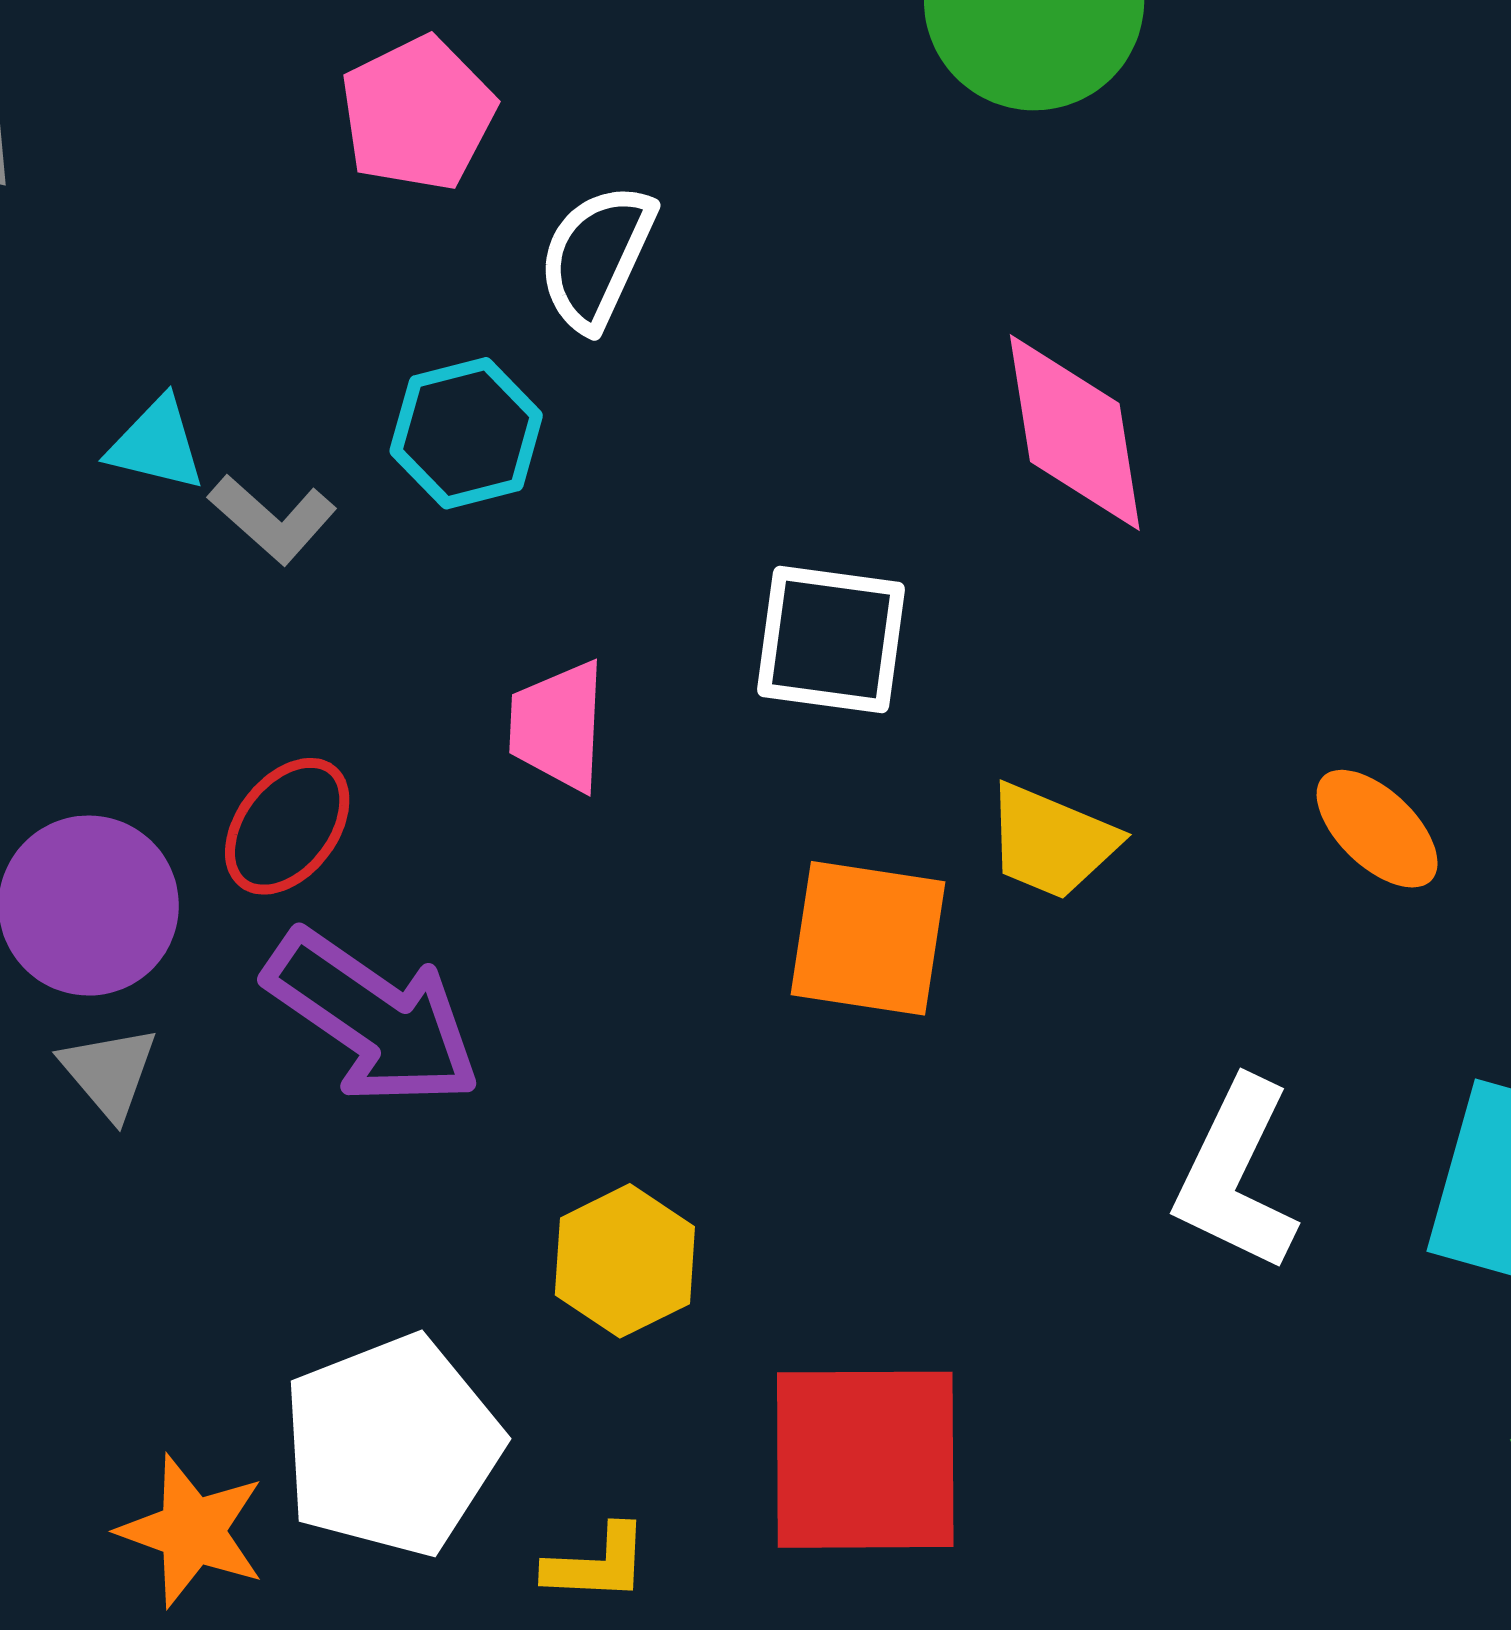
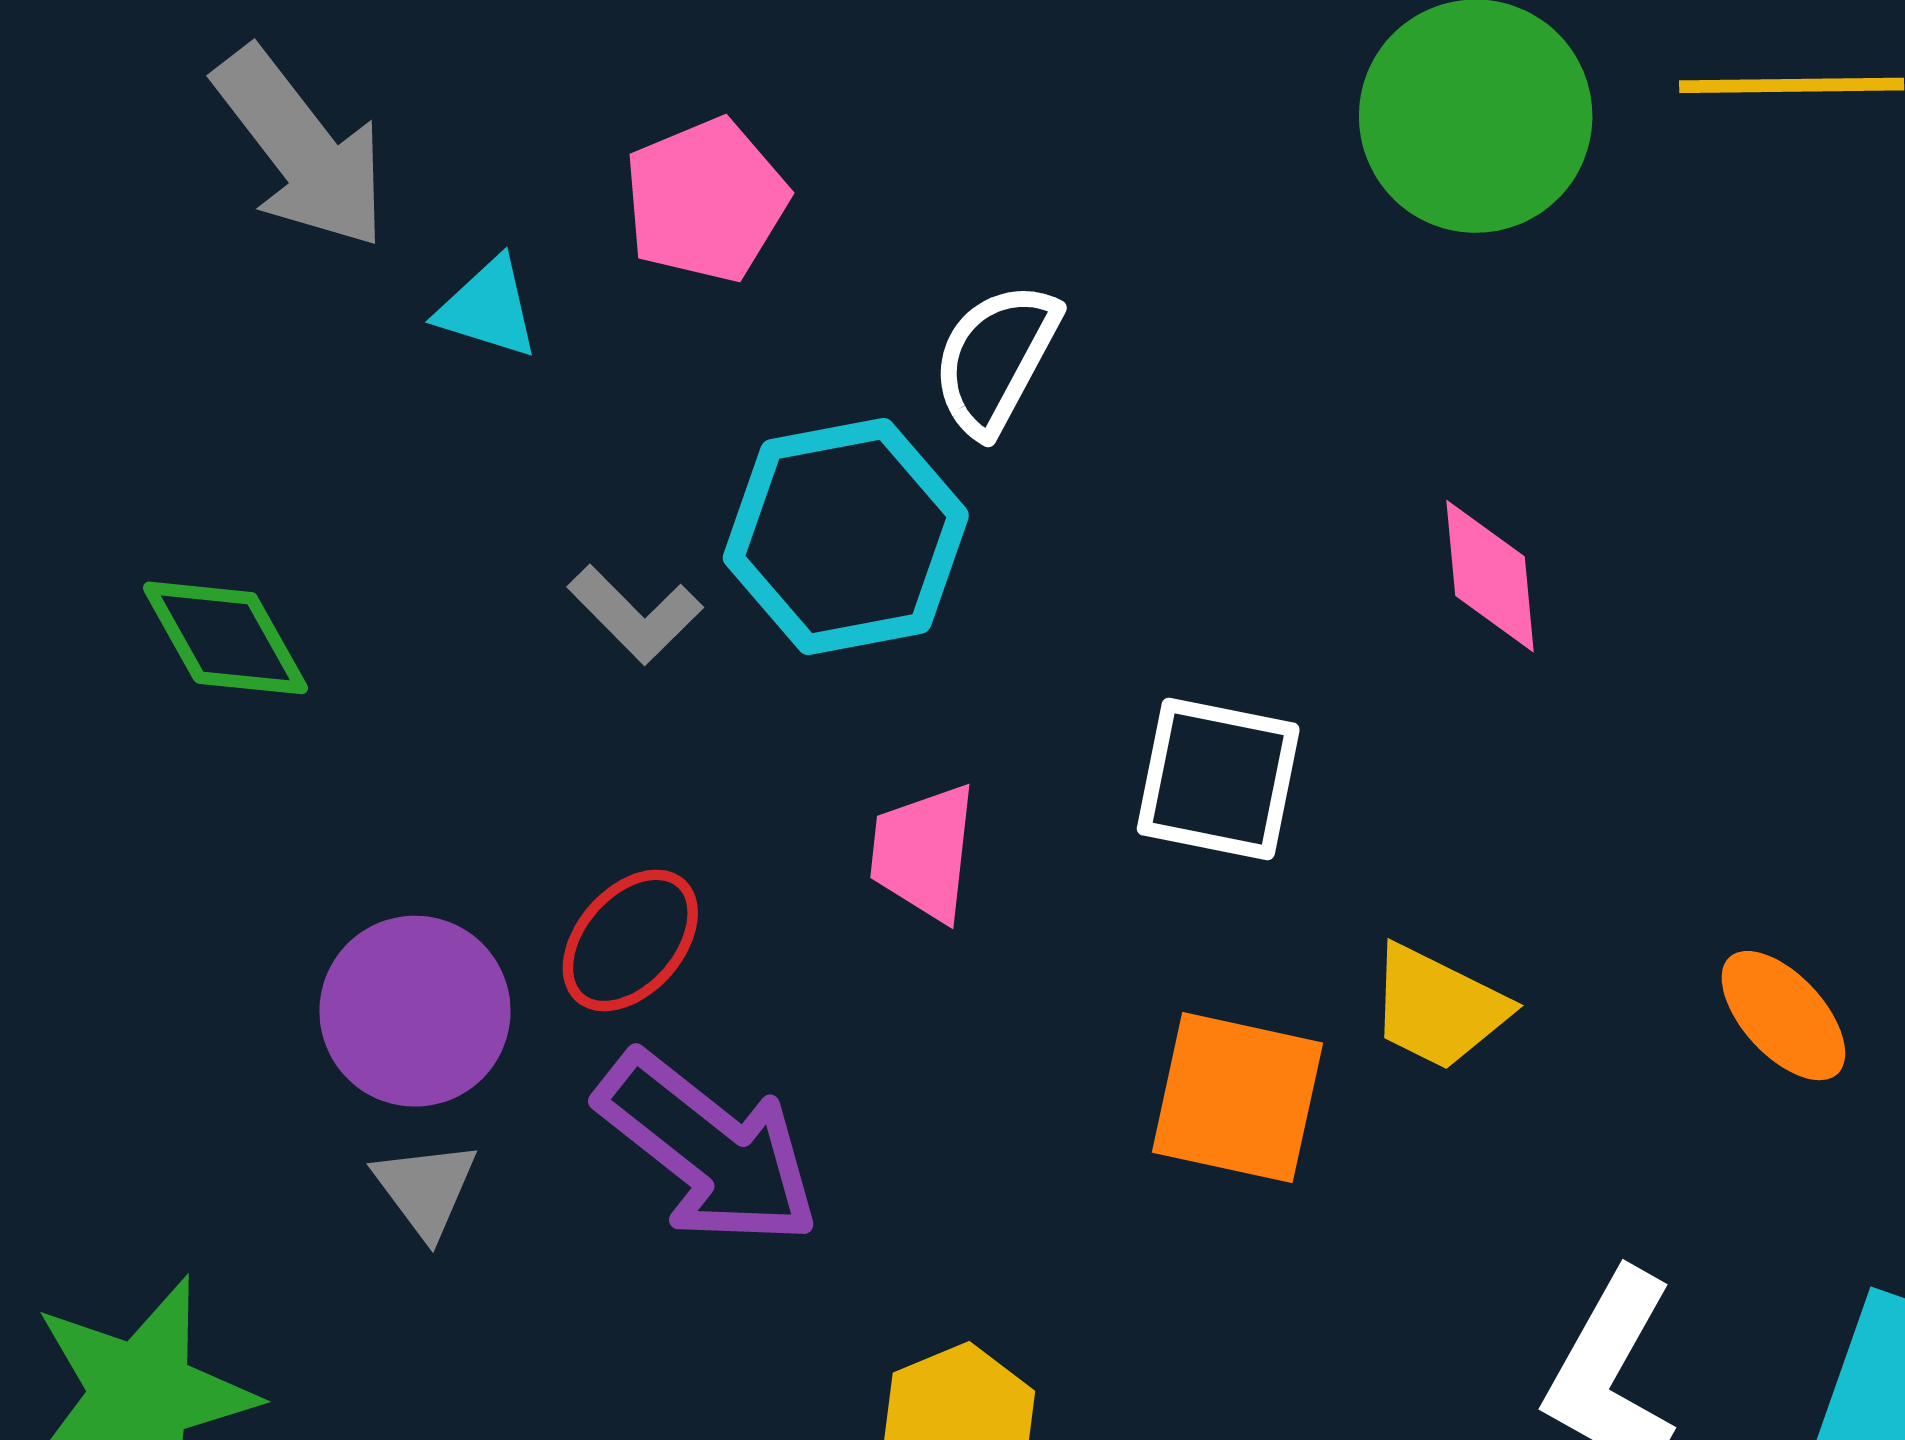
pink pentagon: (418, 114) -> (706, 200), moved
pink diamond: (1075, 432) -> (1490, 576), size x0.7
cyan hexagon: (466, 433) -> (846, 536), size x1.5
cyan triangle: (156, 444) -> (488, 308), moved

